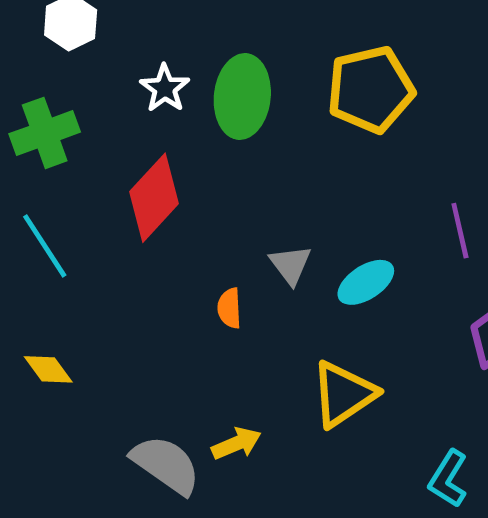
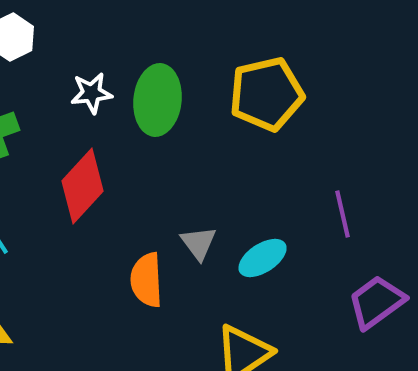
white star: (165, 88) -> (92, 93), turned 30
orange semicircle: (229, 308) -> (147, 280), size x1.6

